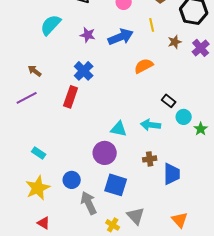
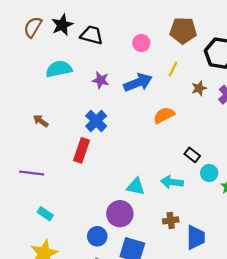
cyan semicircle: (51, 25) -> (59, 69), turned 35
yellow line: (152, 25) -> (173, 69), turned 40
purple line: (27, 98) -> (32, 173), moved, turned 35
blue circle: (72, 180) -> (97, 236), moved

